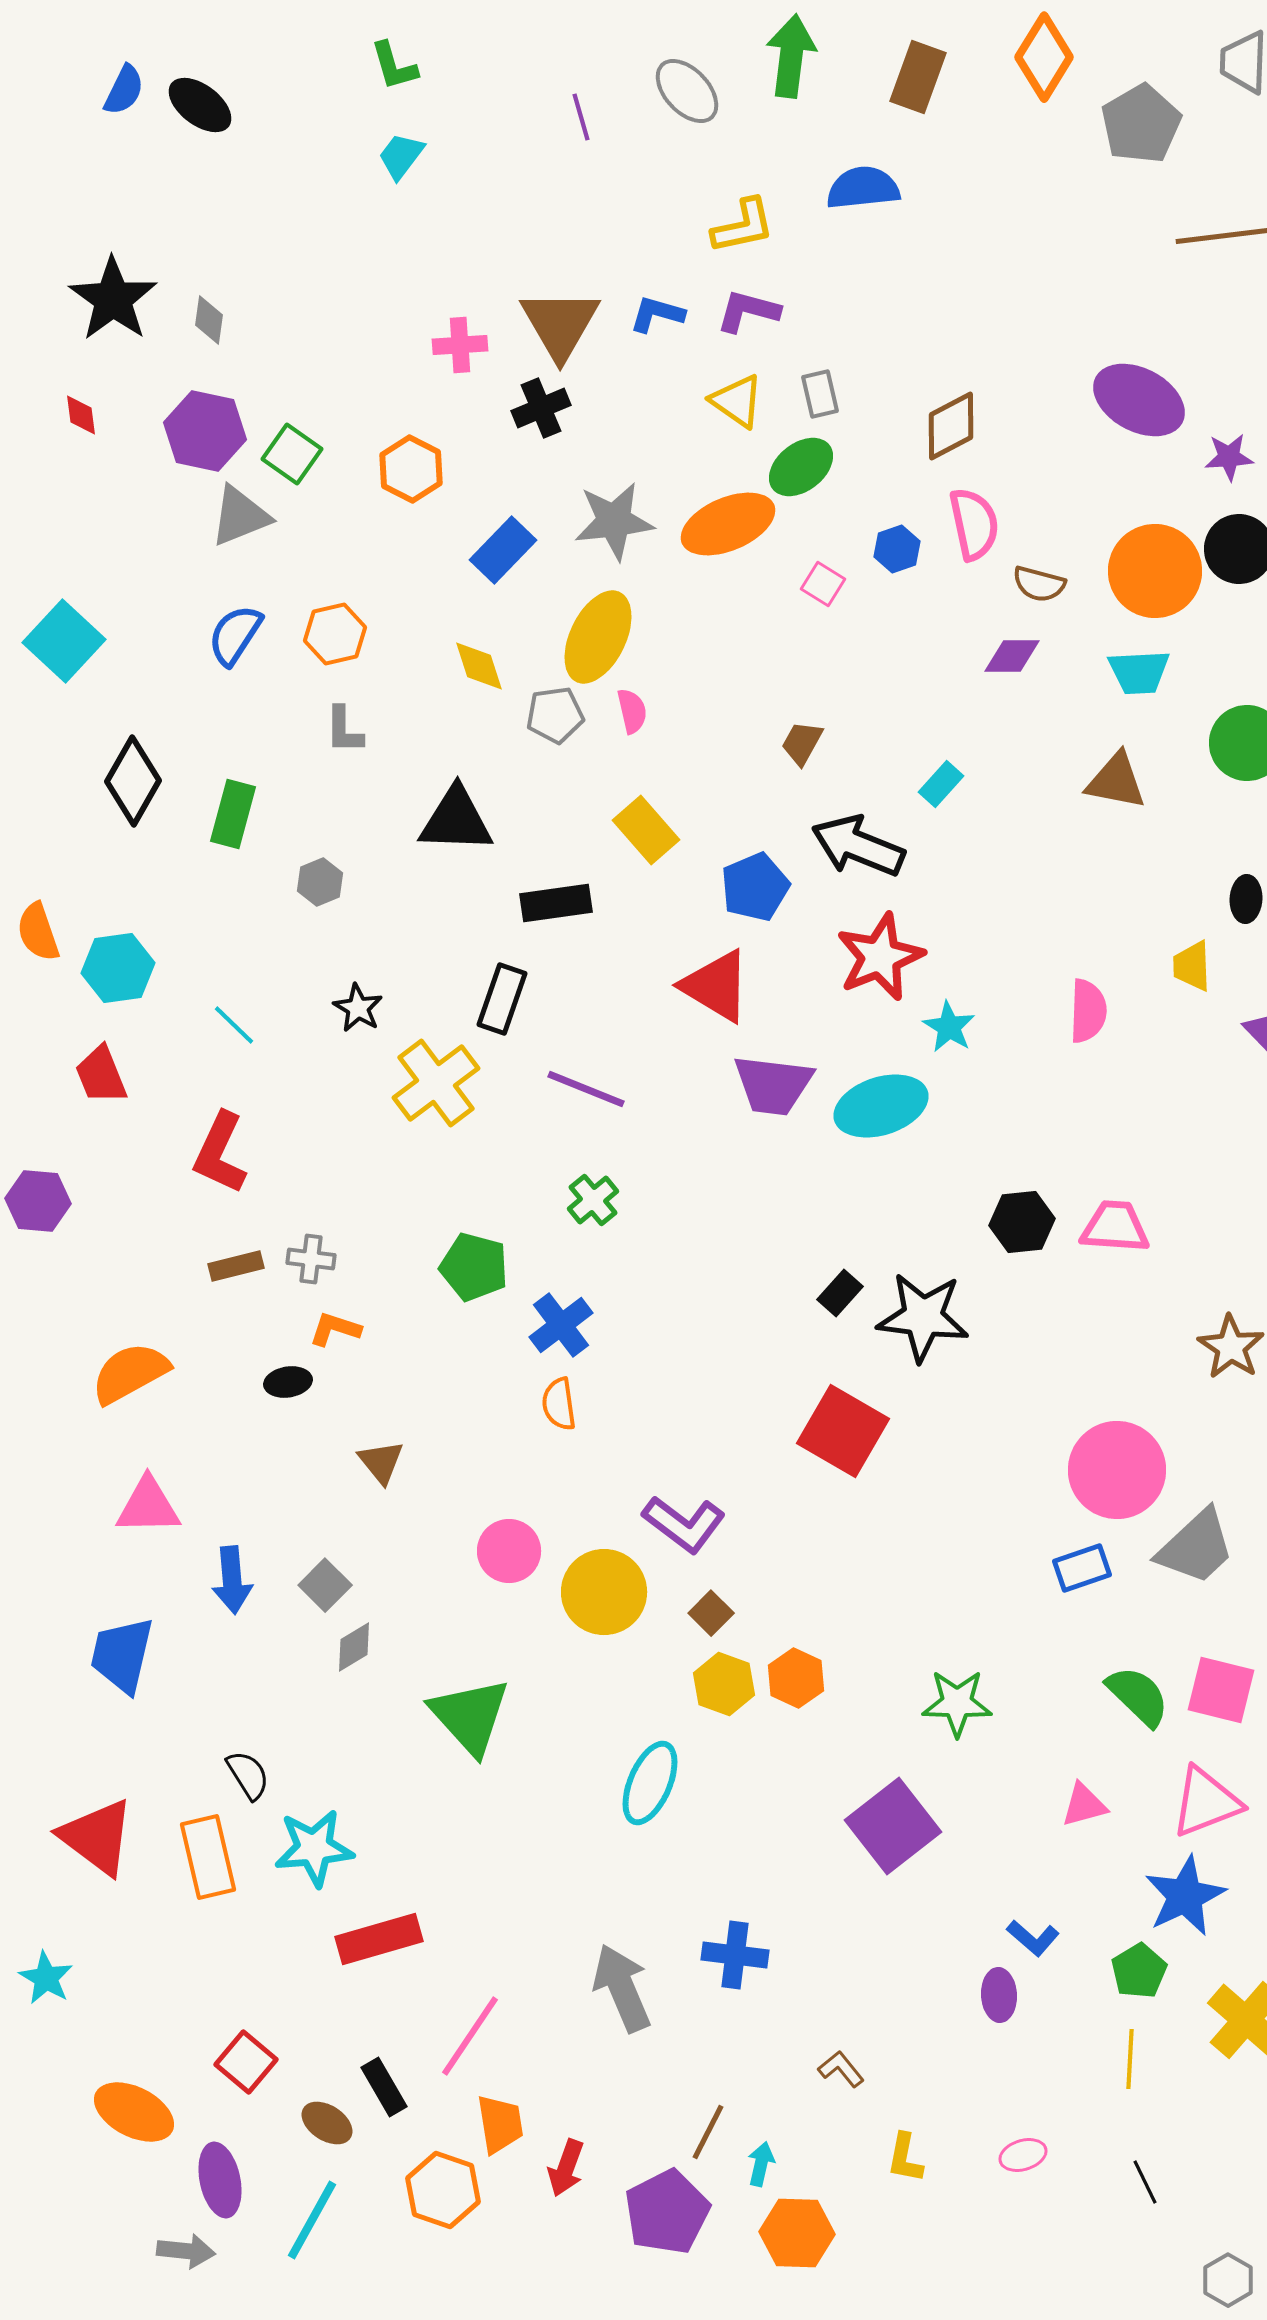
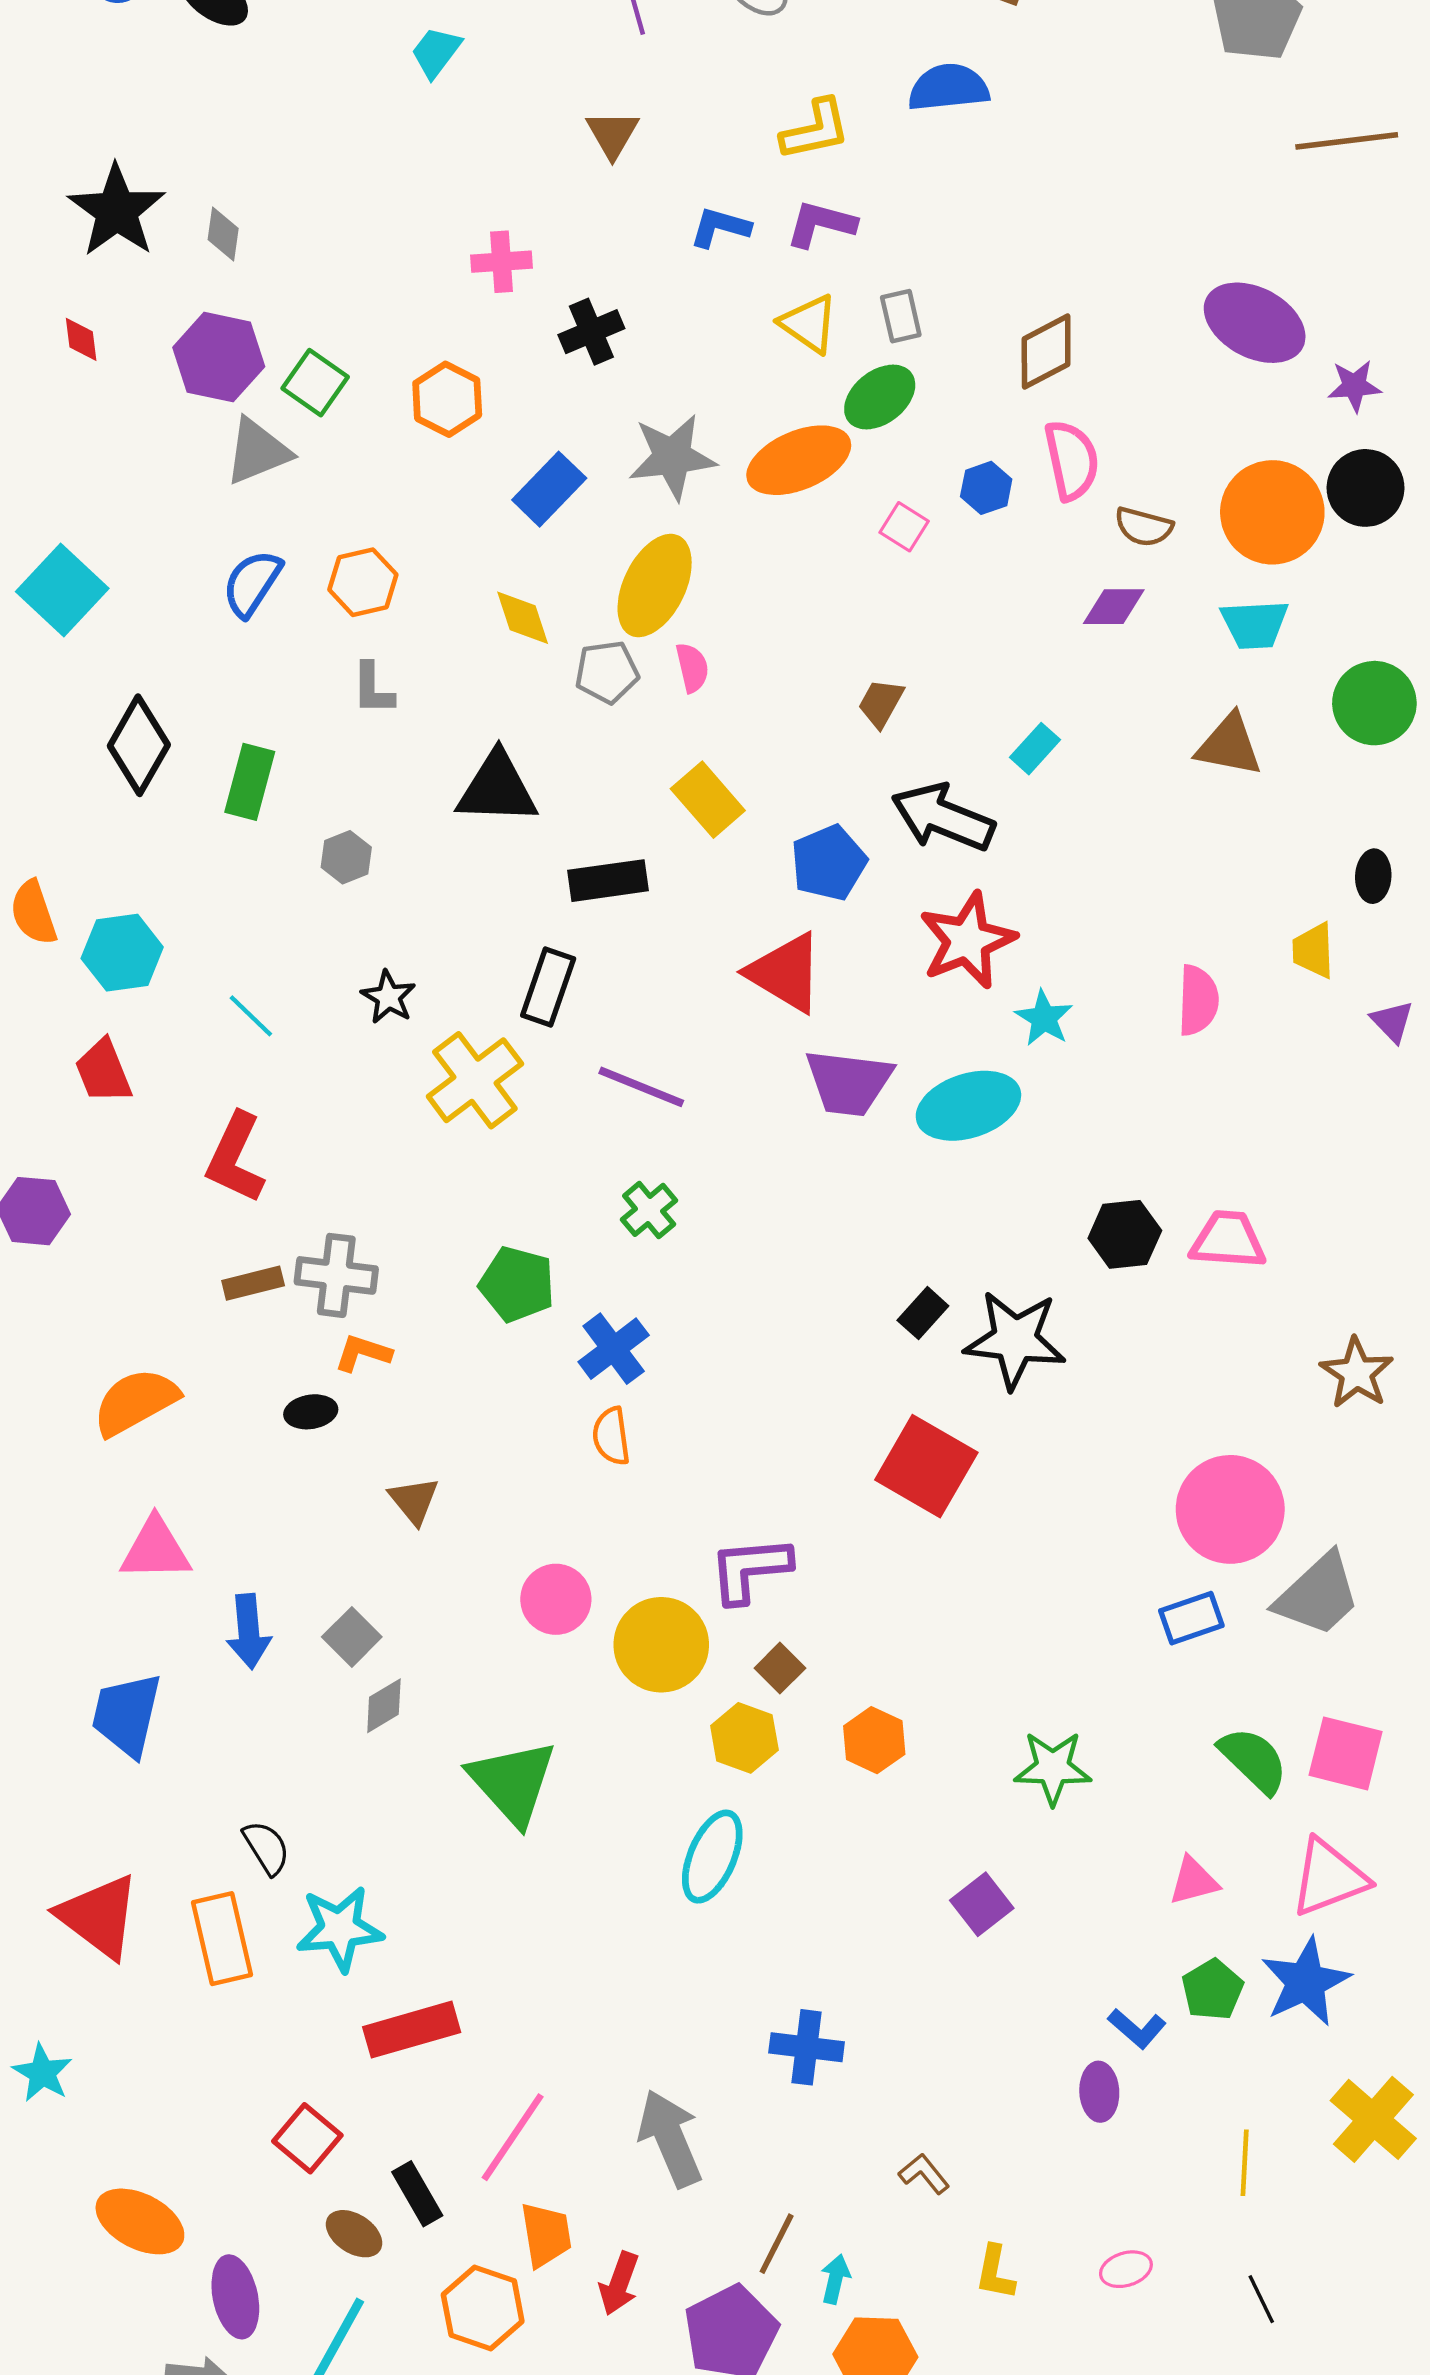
brown triangle: (560, 324) -> (612, 134), moved, size x0.6
gray cross: (311, 1259) -> (336, 1275), size x1.5
purple L-shape: (684, 1524) -> (750, 1569), turned 138
yellow hexagon: (724, 1684) -> (744, 1738), moved
purple square: (893, 1826) -> (982, 1904), size x0.6
green pentagon: (1139, 1971) -> (1212, 1990), moved
gray arrow: (622, 1988) -> (670, 2138), moved
red square: (246, 2062) -> (307, 2138), moved

